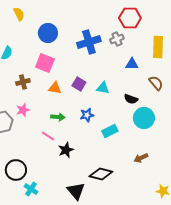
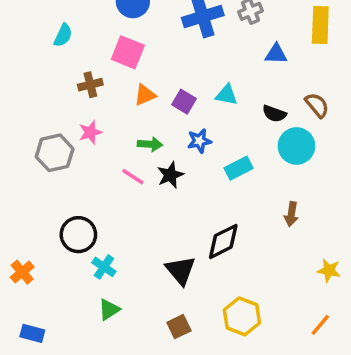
brown semicircle: (156, 83) -> (317, 105), moved
purple square: (79, 84) -> (184, 102), moved
orange triangle: (55, 88) -> (145, 95), turned -32
black star: (66, 150) -> (170, 175), moved
brown arrow: (141, 158) -> (291, 214), turned -56
black diamond: (101, 174) -> (223, 241), turned -40

